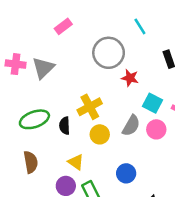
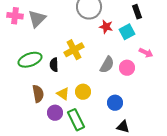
cyan square: (153, 103) -> (127, 32), moved, turned 35
yellow circle: (100, 134) -> (83, 92), moved
brown semicircle: (31, 162) -> (38, 94), moved
blue circle: (126, 173) -> (115, 103), moved

